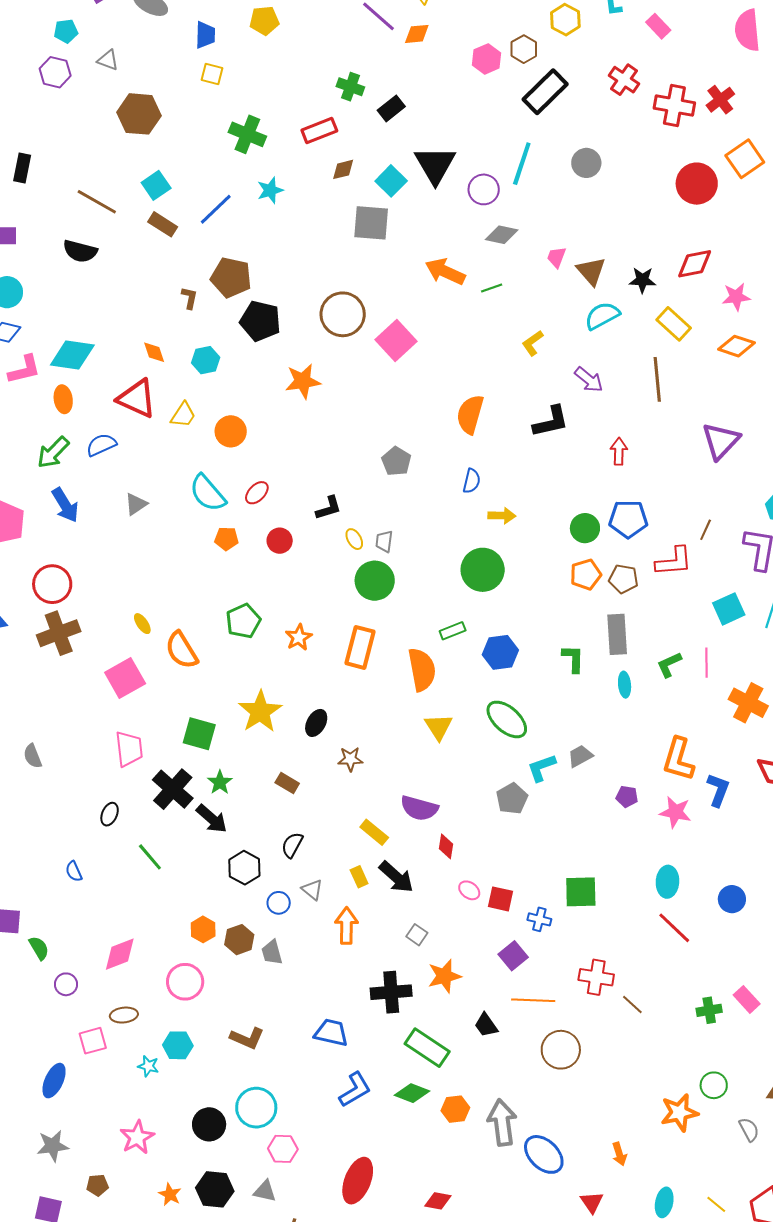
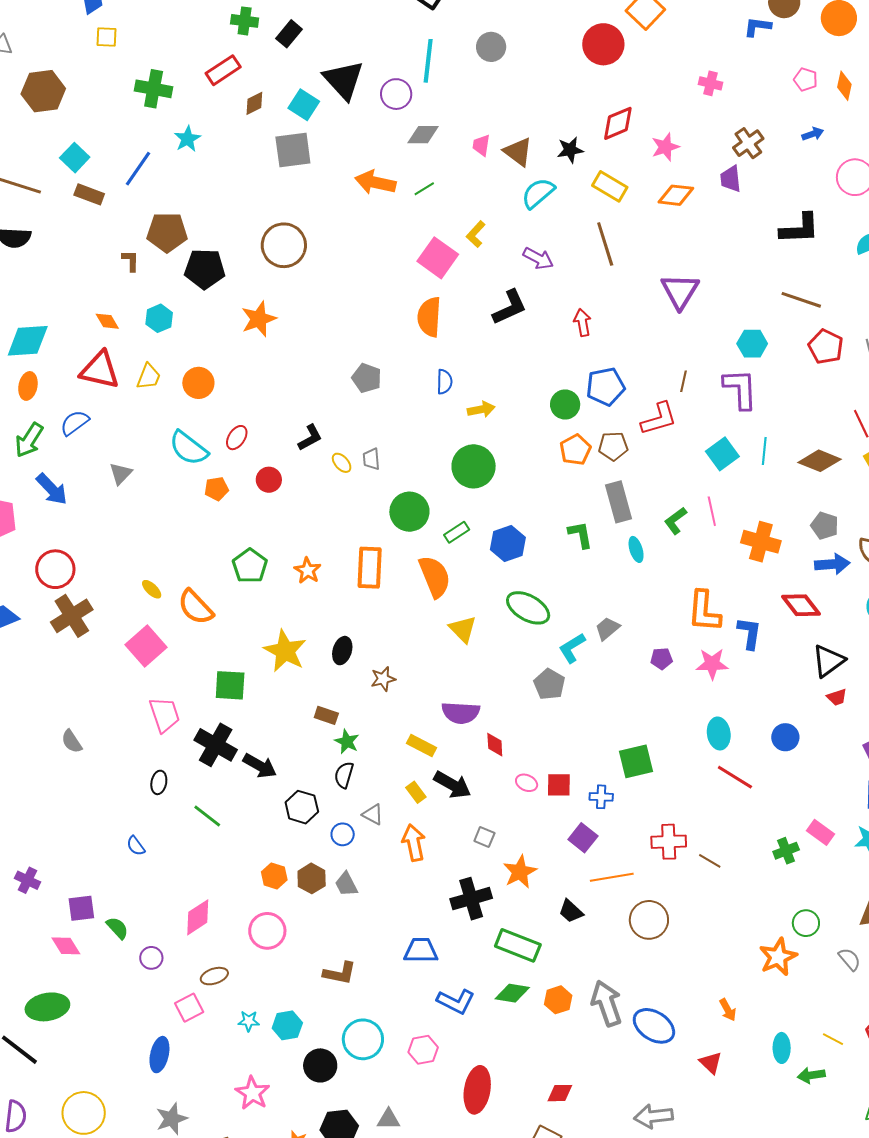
pink square: (396, 341) -> (438, 258), moved
orange ellipse: (63, 399) -> (28, 386), turned 32
green circle: (375, 581) -> (409, 512), moved
green star: (220, 782) -> (347, 742), moved
cyan hexagon: (178, 1045) -> (287, 1025), moved
blue L-shape: (355, 1090) -> (456, 1001), turned 69
pink hexagon: (283, 1149) -> (423, 1050), moved

